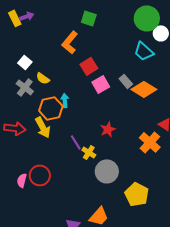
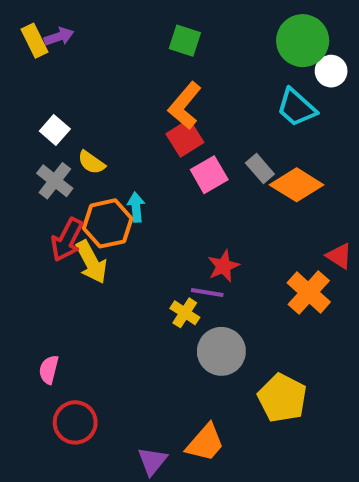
orange L-shape: (70, 42) -> (185, 106), moved
red arrow: (15, 128) -> (67, 240), moved, turned 110
purple line: (76, 142) -> (207, 292), moved, turned -49
red circle: (40, 175) -> (75, 422), moved

